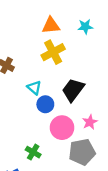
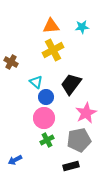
pink star: (90, 122) -> (86, 113), size x1.5
pink circle: (62, 128) -> (44, 118), moved
green cross: (33, 152) -> (47, 140), moved, turned 32

